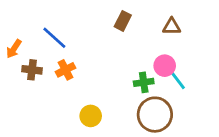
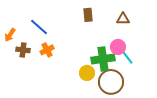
brown rectangle: (123, 21) -> (88, 15), turned -32
green cross: (144, 82) -> (103, 59), size x1.6
yellow circle: (91, 116) -> (87, 73), moved

